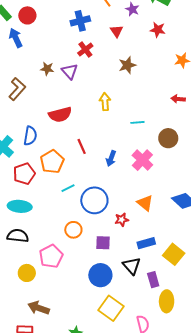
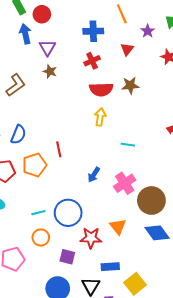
purple triangle: (70, 71) -> (47, 48), moved
red semicircle: (60, 115) -> (101, 89), moved
brown circle: (168, 138) -> (151, 200), moved, size x1.4
red line: (82, 146) -> (59, 149), moved
cyan line: (68, 188) -> (38, 213), moved
red star: (122, 220) -> (91, 238), size x1.5

